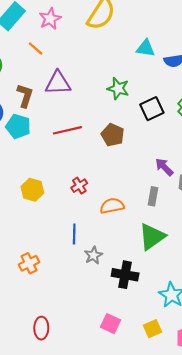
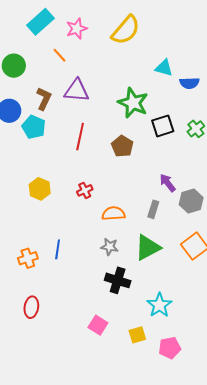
green star: (118, 88) -> (133, 103), size x1.4
red line: (67, 130) -> (80, 137), turned -72
blue line: (74, 234) -> (58, 249), moved
gray star: (93, 255) -> (110, 247), moved, turned 30
red ellipse: (41, 328) -> (31, 307), moved

